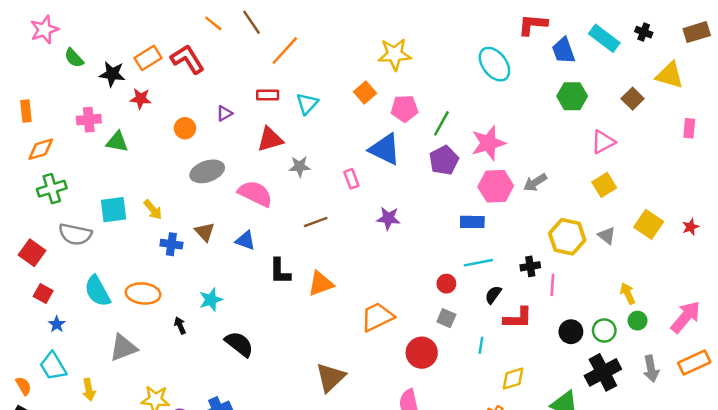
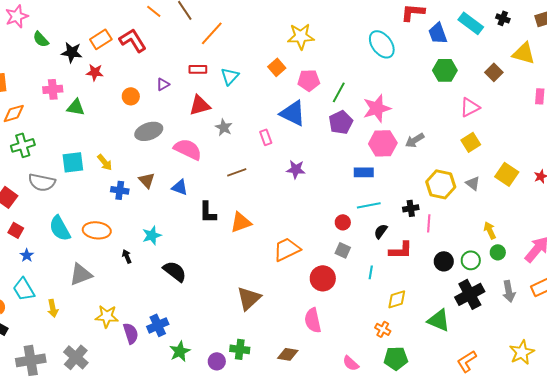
gray star: (300, 166) -> (224, 127), turned 30

